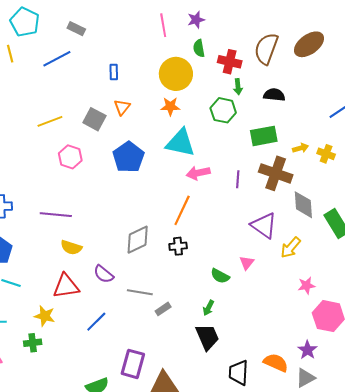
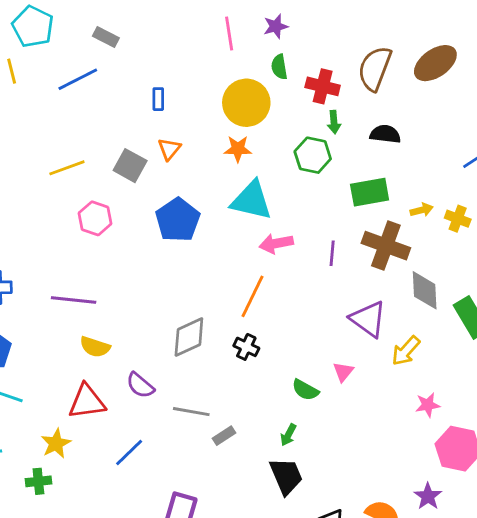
black cross: (178, 246) -> (246, 347), turned 30
yellow star: (45, 316) -> (56, 444), turned 30

